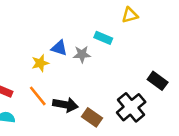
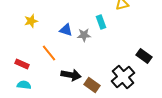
cyan rectangle: (103, 38) -> (101, 22), turned 48
yellow star: (40, 63) -> (31, 21), moved
orange line: (38, 96) -> (49, 53), moved

